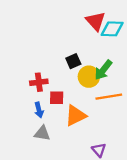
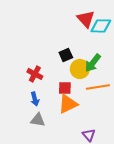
red cross: (39, 82) -> (35, 74), turned 35
red square: (57, 98) -> (65, 88), moved

